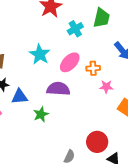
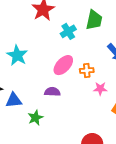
cyan star: (40, 54) -> (17, 55), moved
purple semicircle: (58, 89) -> (52, 92), size x0.7

